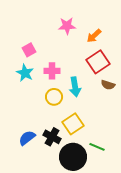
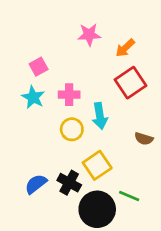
brown semicircle: (108, 85) -> (144, 139), moved

